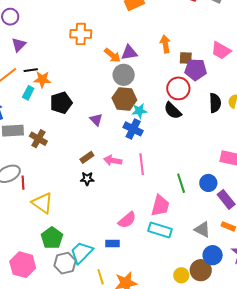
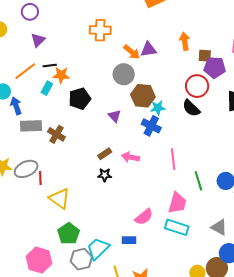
gray circle: (124, 75) -> (124, 74), moved
pink line: (142, 164) -> (173, 159), moved

